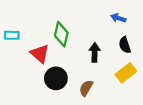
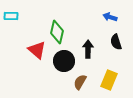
cyan rectangle: (12, 35) -> (11, 16), moved
yellow rectangle: (126, 73) -> (109, 80), moved, turned -30
black circle: (56, 78) -> (64, 61), moved

